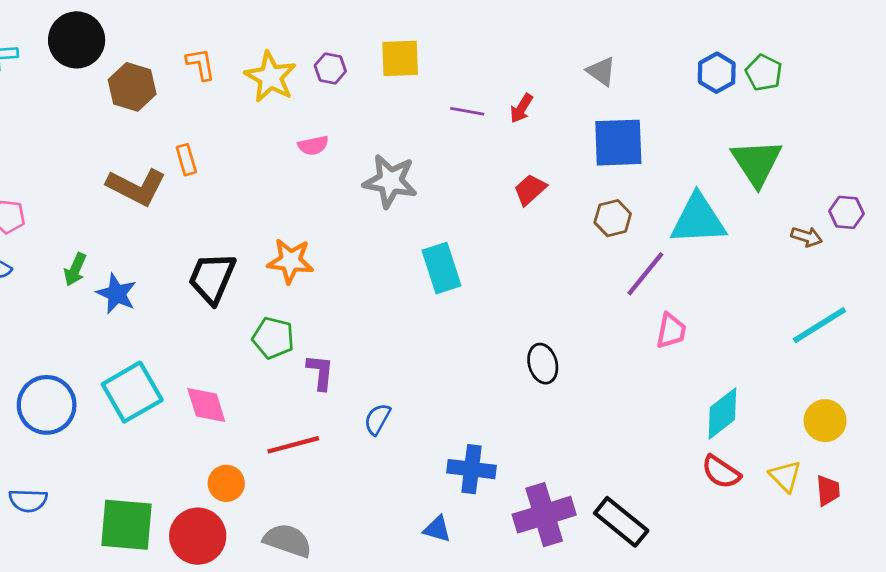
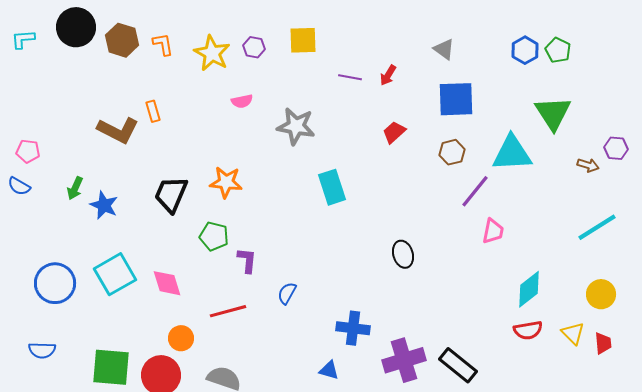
brown hexagon: (132, 87) -> (122, 40), moved
red semicircle: (721, 472) -> (528, 330), turned -44

